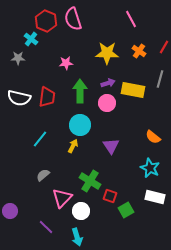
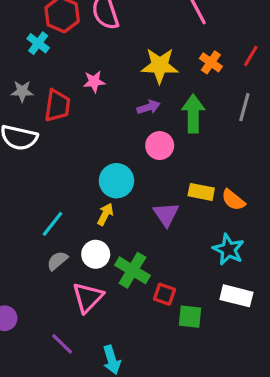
gray star: (18, 58) -> (22, 91), moved
purple arrow: (108, 83) -> (148, 107), moved
yellow rectangle: (133, 90) -> (201, 192), moved, size x0.7
green arrow: (80, 91) -> (193, 114), moved
red trapezoid: (47, 97) -> (57, 106), moved
cyan line: (40, 139) -> (53, 224), moved
green square: (126, 210) -> (190, 317), turned 35
white circle: (81, 211) -> (96, 254), moved

